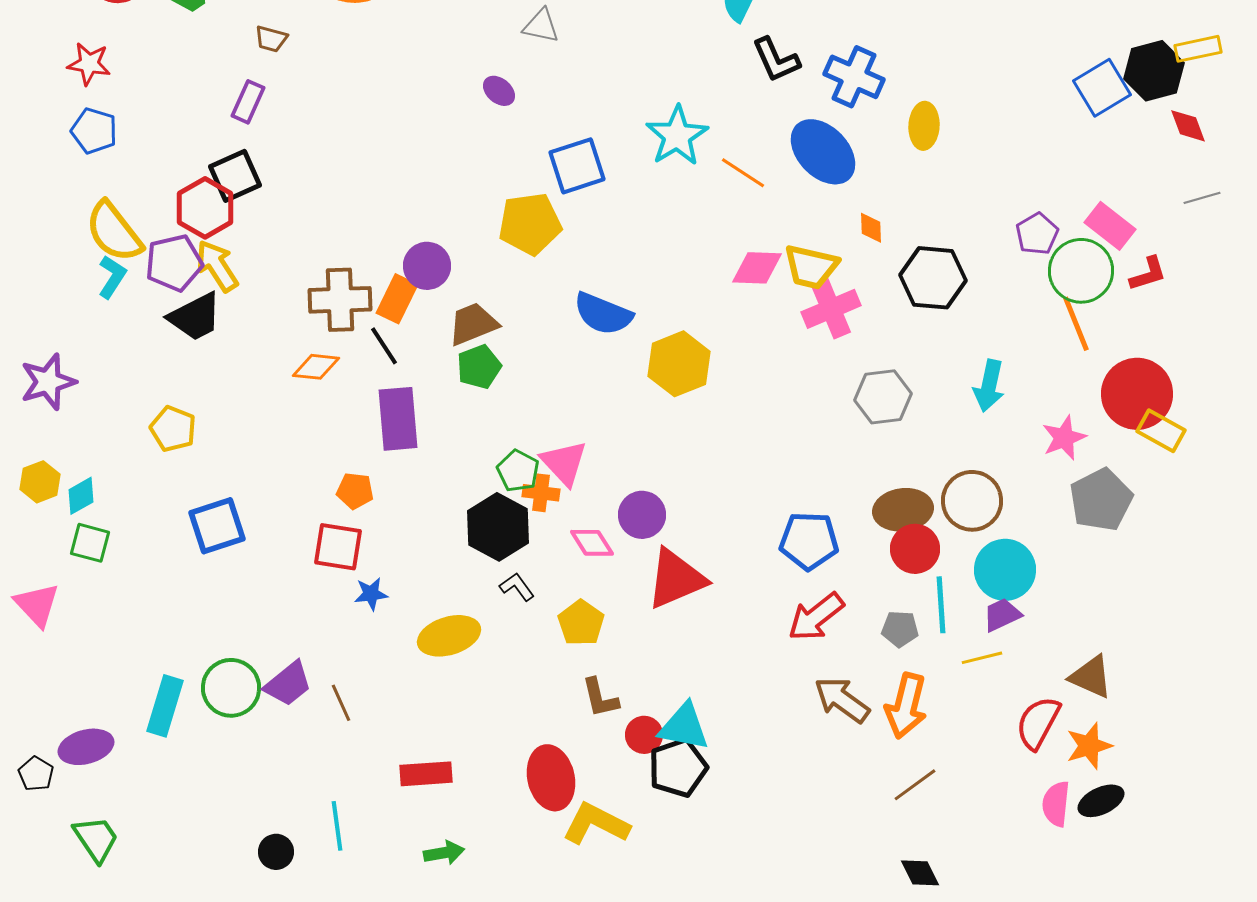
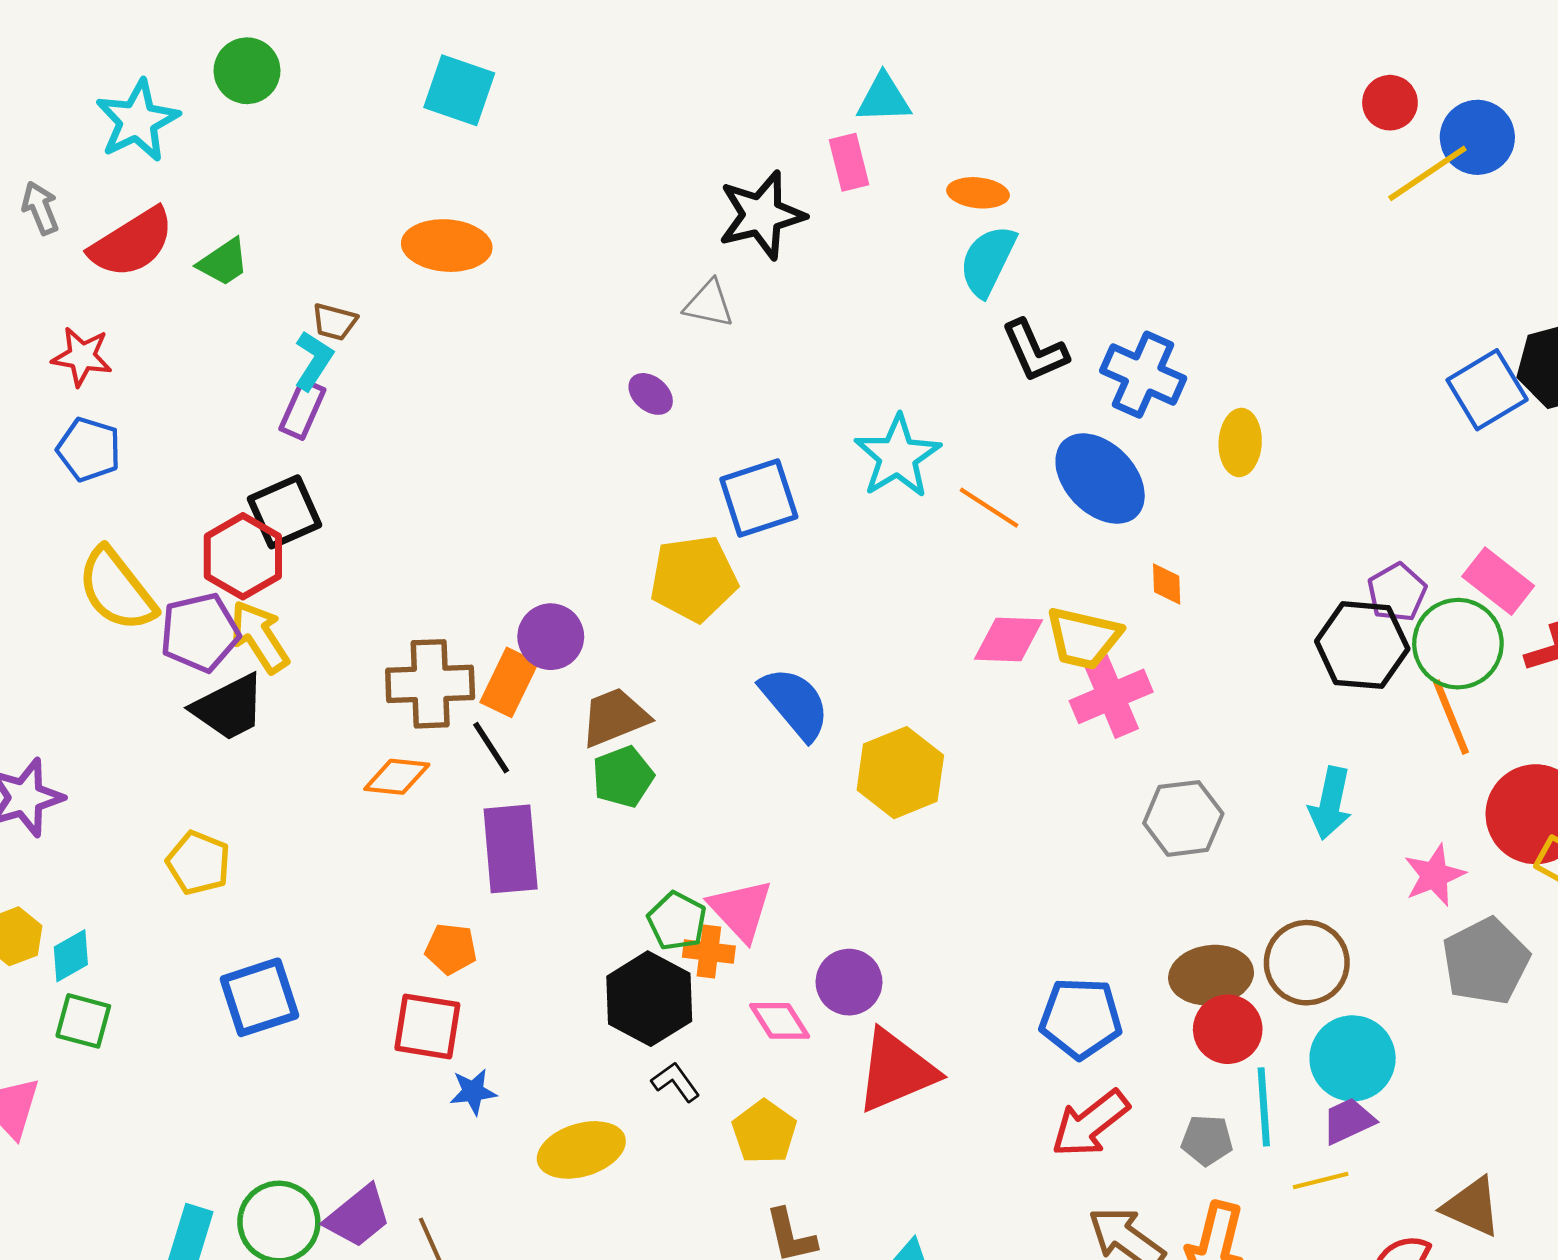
cyan L-shape: (112, 277) -> (314, 361), moved
black hexagon: (933, 278) -> (1362, 645), moved
blue semicircle: (603, 314) -> (795, 703), turned -152

